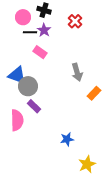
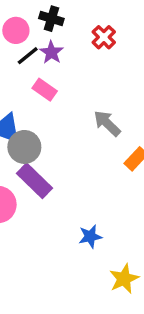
black line: (30, 32) -> (28, 56), turned -40
gray arrow: (77, 72) -> (107, 123), turned 150
purple rectangle: (34, 106) -> (34, 181), size x1.5

